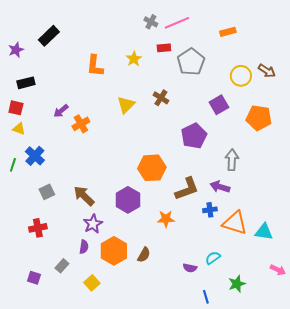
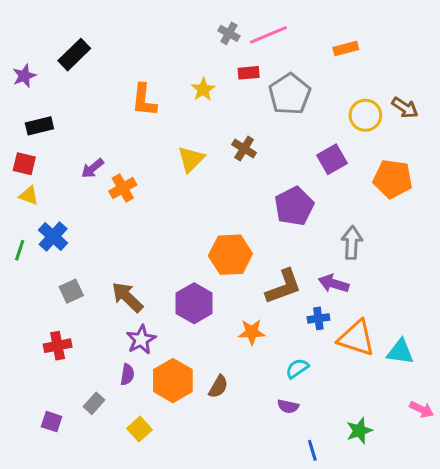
cyan semicircle: (213, 258) -> (297, 368), moved

